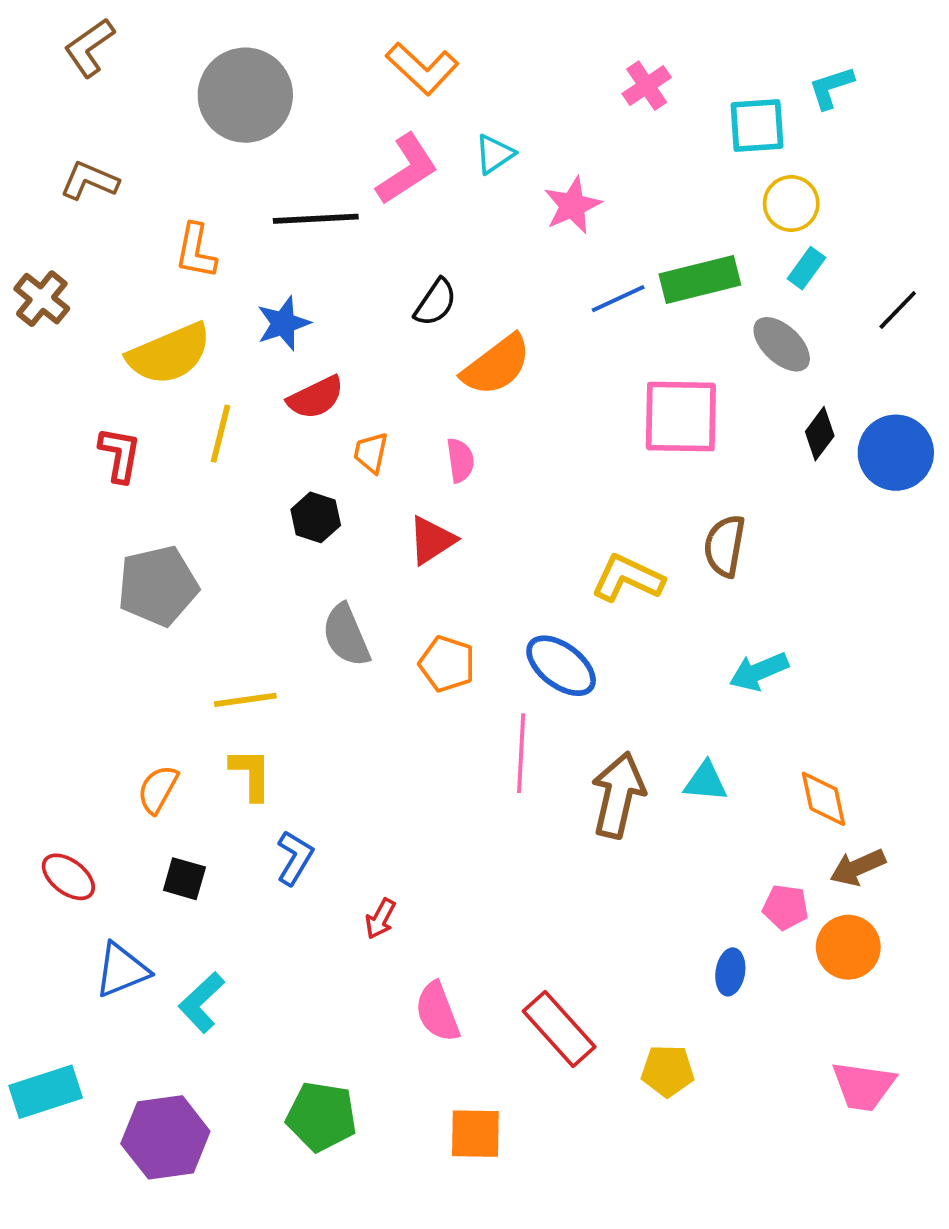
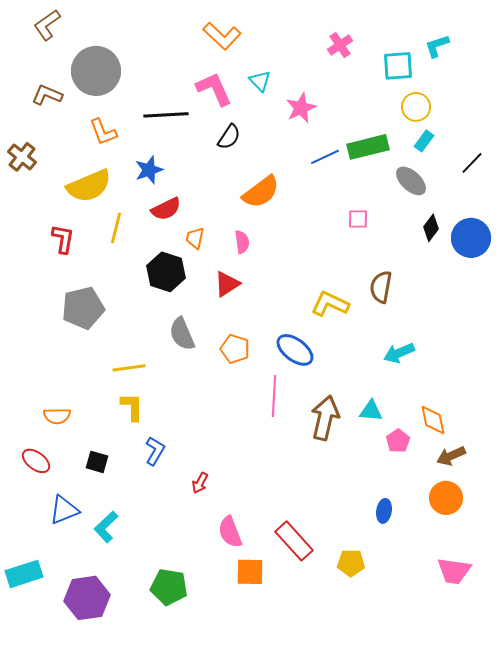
gray circle: (245, 95) -> (96, 71), moved
cyan triangle: (494, 154) -> (260, 81), turned -40
pink L-shape: (407, 169) -> (214, 89), turned -81
orange L-shape: (196, 251) -> (103, 132), turned -32
black semicircle: (436, 302) -> (229, 137), moved
pink square: (681, 417) -> (358, 219), size x0.5
black hexagon: (316, 517) -> (166, 272), size x1.5
orange semicircle: (158, 789) -> (57, 416), moved, turned -120
pink pentagon: (785, 907) -> (398, 441), moved, turned 30
orange square: (475, 1134) -> (250, 572), moved

